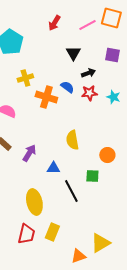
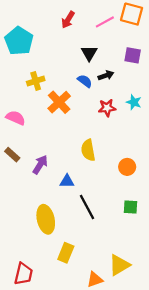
blue semicircle: (67, 87) -> (85, 81), moved
red star: (89, 93) -> (107, 108), moved
orange cross: (46, 97) -> (59, 102), turned 30
green square: (92, 176) -> (130, 207), moved
red trapezoid: (26, 234) -> (23, 274), moved

